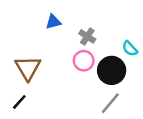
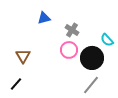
brown triangle: (28, 68) -> (23, 56), size x0.7

